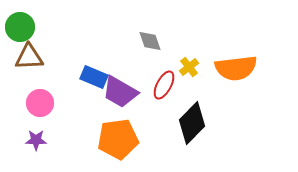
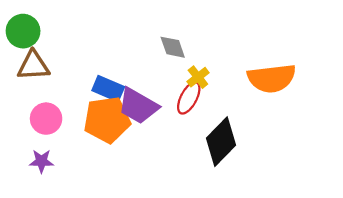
yellow cross: (189, 67) -> (198, 77), moved
orange pentagon: (118, 139) -> (107, 120), moved

